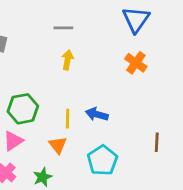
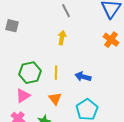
gray line: (63, 28) -> (66, 11), moved, turned 64
yellow line: (68, 119) -> (56, 73), moved

